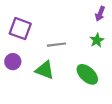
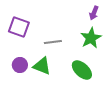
green star: (97, 40) -> (91, 38), size x1.5
purple circle: (13, 62) -> (20, 65), moved

